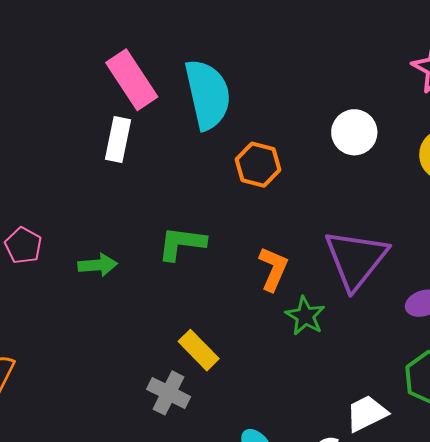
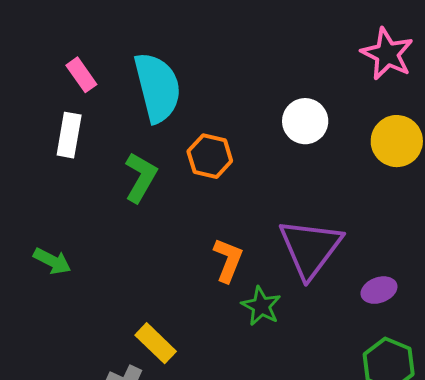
pink rectangle: (132, 80) -> (81, 75), size x0.6
green L-shape: (182, 243) -> (141, 177), moved, turned 114
green arrow: (98, 265) -> (52, 261), turned 33

